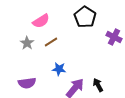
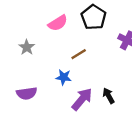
pink semicircle: (41, 21) -> (58, 23), moved
brown line: (51, 42) -> (79, 54), moved

